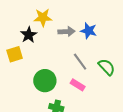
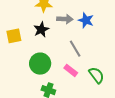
black star: (29, 35) -> (41, 30), moved
green semicircle: (107, 67) -> (96, 75), moved

